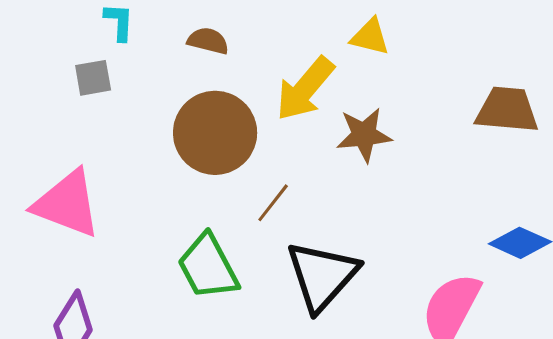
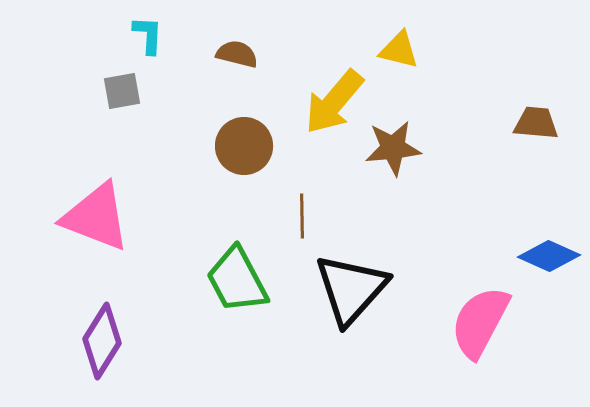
brown trapezoid: (507, 110) -> (536, 123), size x0.7
brown circle: (215, 133) -> (244, 146), size x0.7
brown line: (273, 203) -> (302, 216), turned -39

